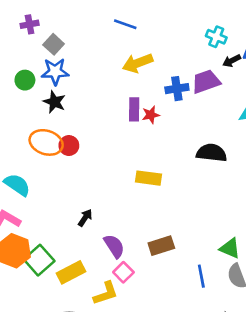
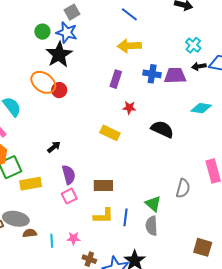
black star: (54, 102) -> (59, 55), size x1.5
red star: (151, 115) -> (129, 108), moved
yellow L-shape: (106, 293) -> (103, 216), moved

